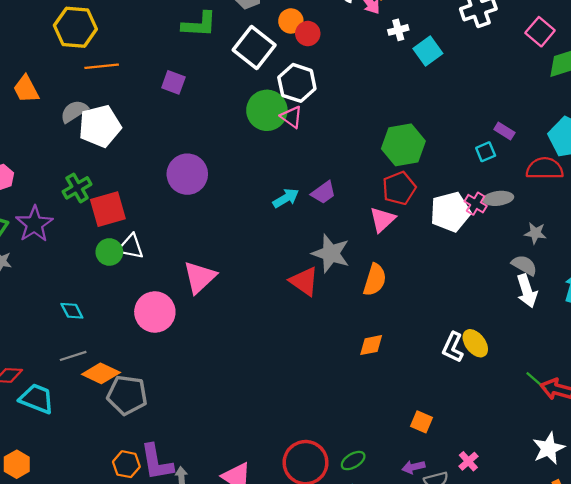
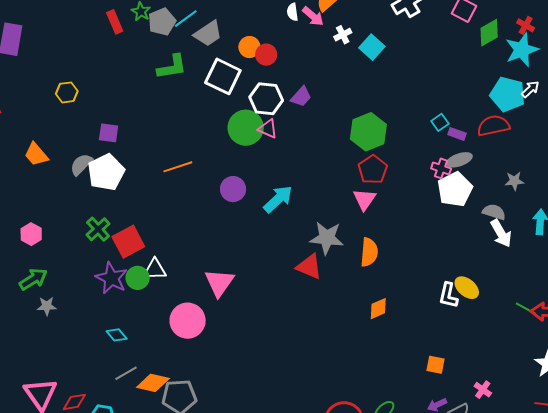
yellow hexagon: (75, 27) -> (67, 92), size x0.6
orange line: (102, 66) -> (178, 167), moved
purple square: (173, 82) -> (109, 133), moved
purple rectangle: (504, 131) -> (457, 134), moved
purple circle: (187, 174) -> (233, 189), moved, size x0.7
purple trapezoid: (323, 192) -> (301, 97), moved
cyan arrow: (286, 198) -> (278, 199), size x1.4
white pentagon: (450, 212) -> (455, 189), moved
purple star: (34, 224) -> (111, 278), moved
gray star: (535, 233) -> (514, 181), moved

